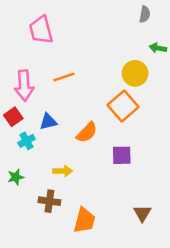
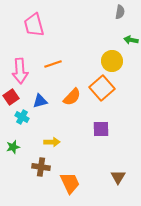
orange semicircle: (87, 132) -> (72, 97), moved
cyan cross: (27, 141) -> (22, 117), turned -32
orange trapezoid: (84, 220) -> (70, 183), turned -40

